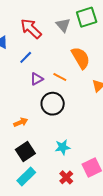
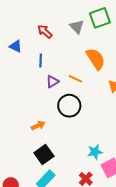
red arrow: (31, 29) -> (45, 32), size x0.7
blue line: (26, 57) -> (41, 60), turned -40
cyan star: (63, 147) -> (95, 152), moved

